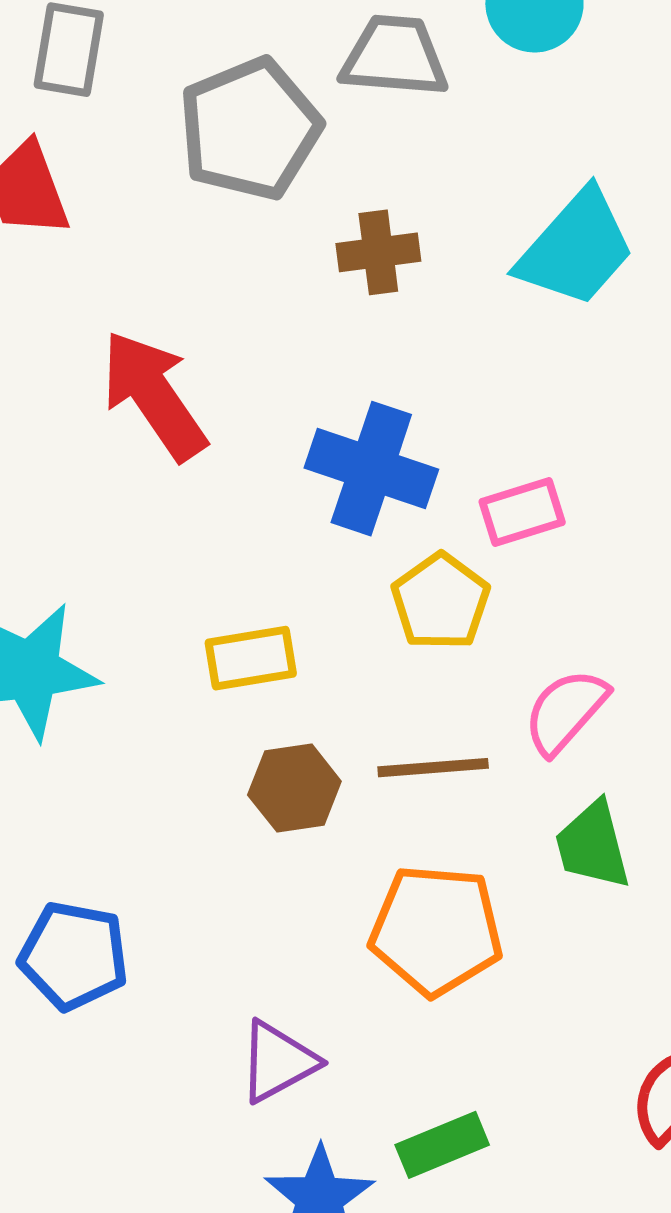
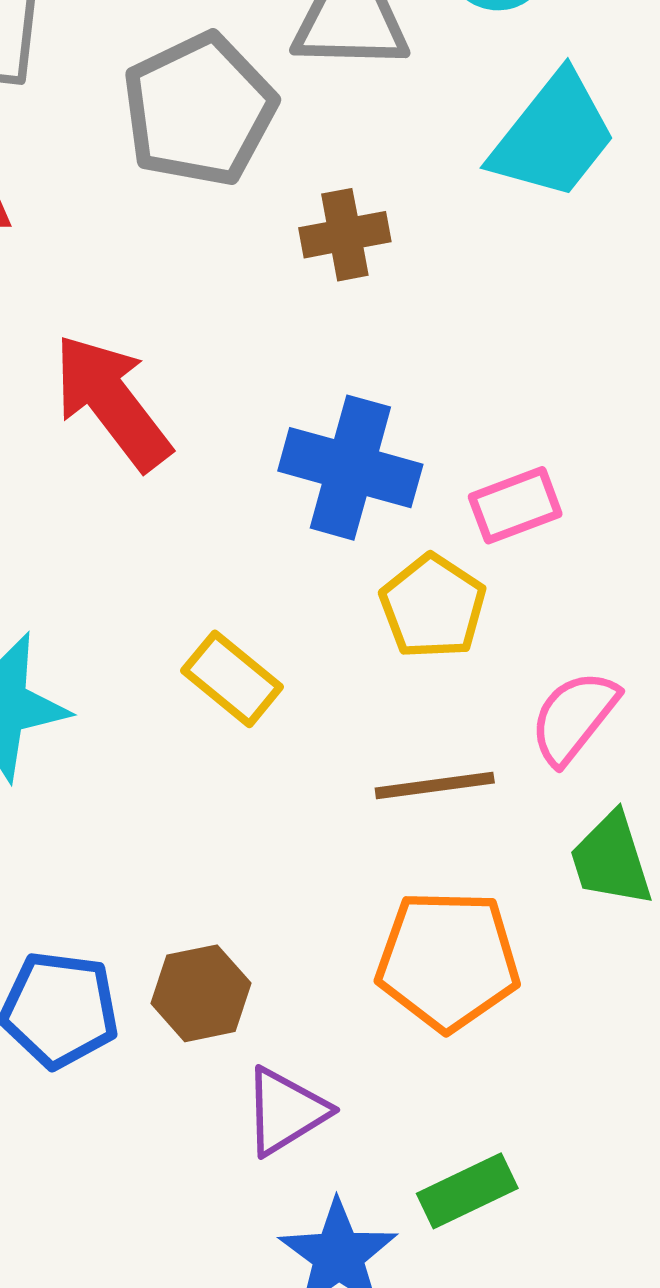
cyan trapezoid: (576, 248) -> (553, 136), moved
yellow rectangle: (251, 658) -> (232, 679), turned 52
brown hexagon: (294, 788) -> (201, 993), moved

